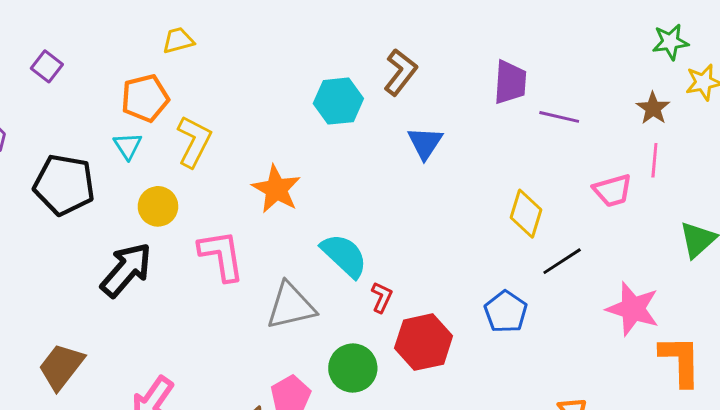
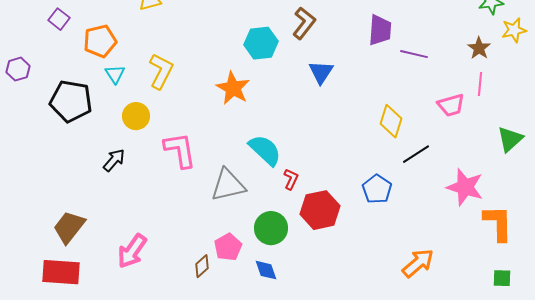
orange pentagon: (145, 98) -> (100, 41), moved
orange star: (276, 189) -> (233, 88), moved
black arrow: (126, 270) -> (114, 160), size x0.6

